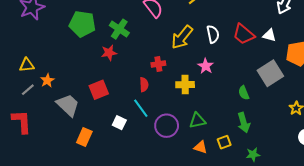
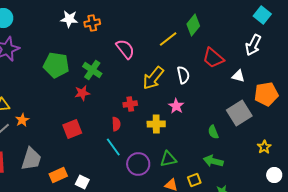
red trapezoid: (244, 34) -> (213, 58), moved
gray trapezoid: (68, 105) -> (31, 159), moved, turned 65
white square: (119, 123) -> (82, 182), moved
green arrow: (244, 123) -> (213, 161), turned 120
orange rectangle: (84, 137) -> (58, 175), turned 42

